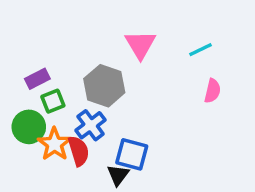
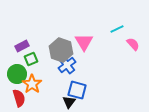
pink triangle: (140, 44) -> (84, 42), moved
pink semicircle: (212, 91) -> (133, 44), moved, turned -56
blue cross: (91, 125) -> (67, 65), moved
red semicircle: (79, 151) -> (19, 98), moved

